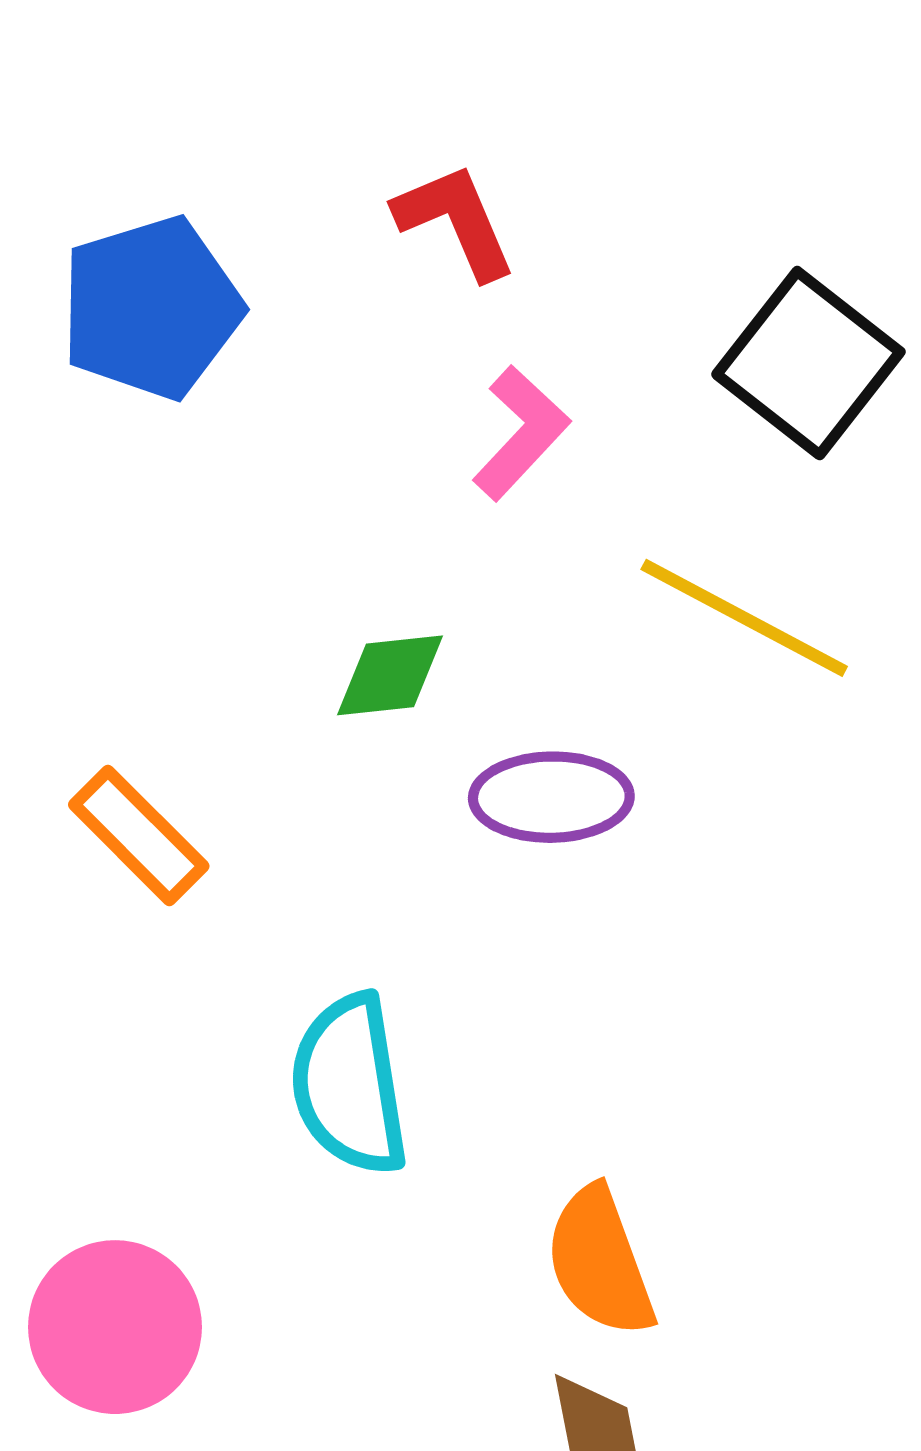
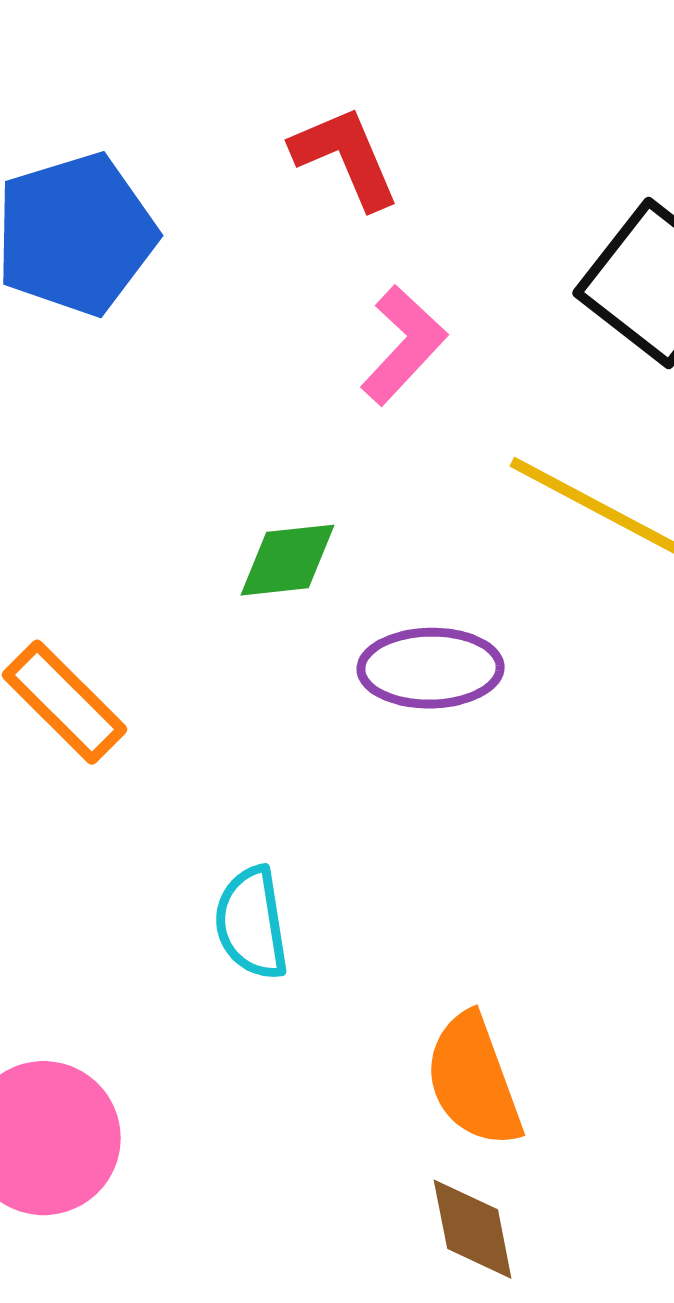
cyan semicircle: (350, 1085) -> (252, 923), size x0.7

